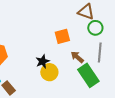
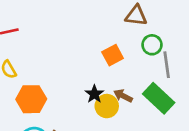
green circle: (95, 28) -> (152, 45), moved
brown arrow: (77, 57) -> (123, 96), moved

